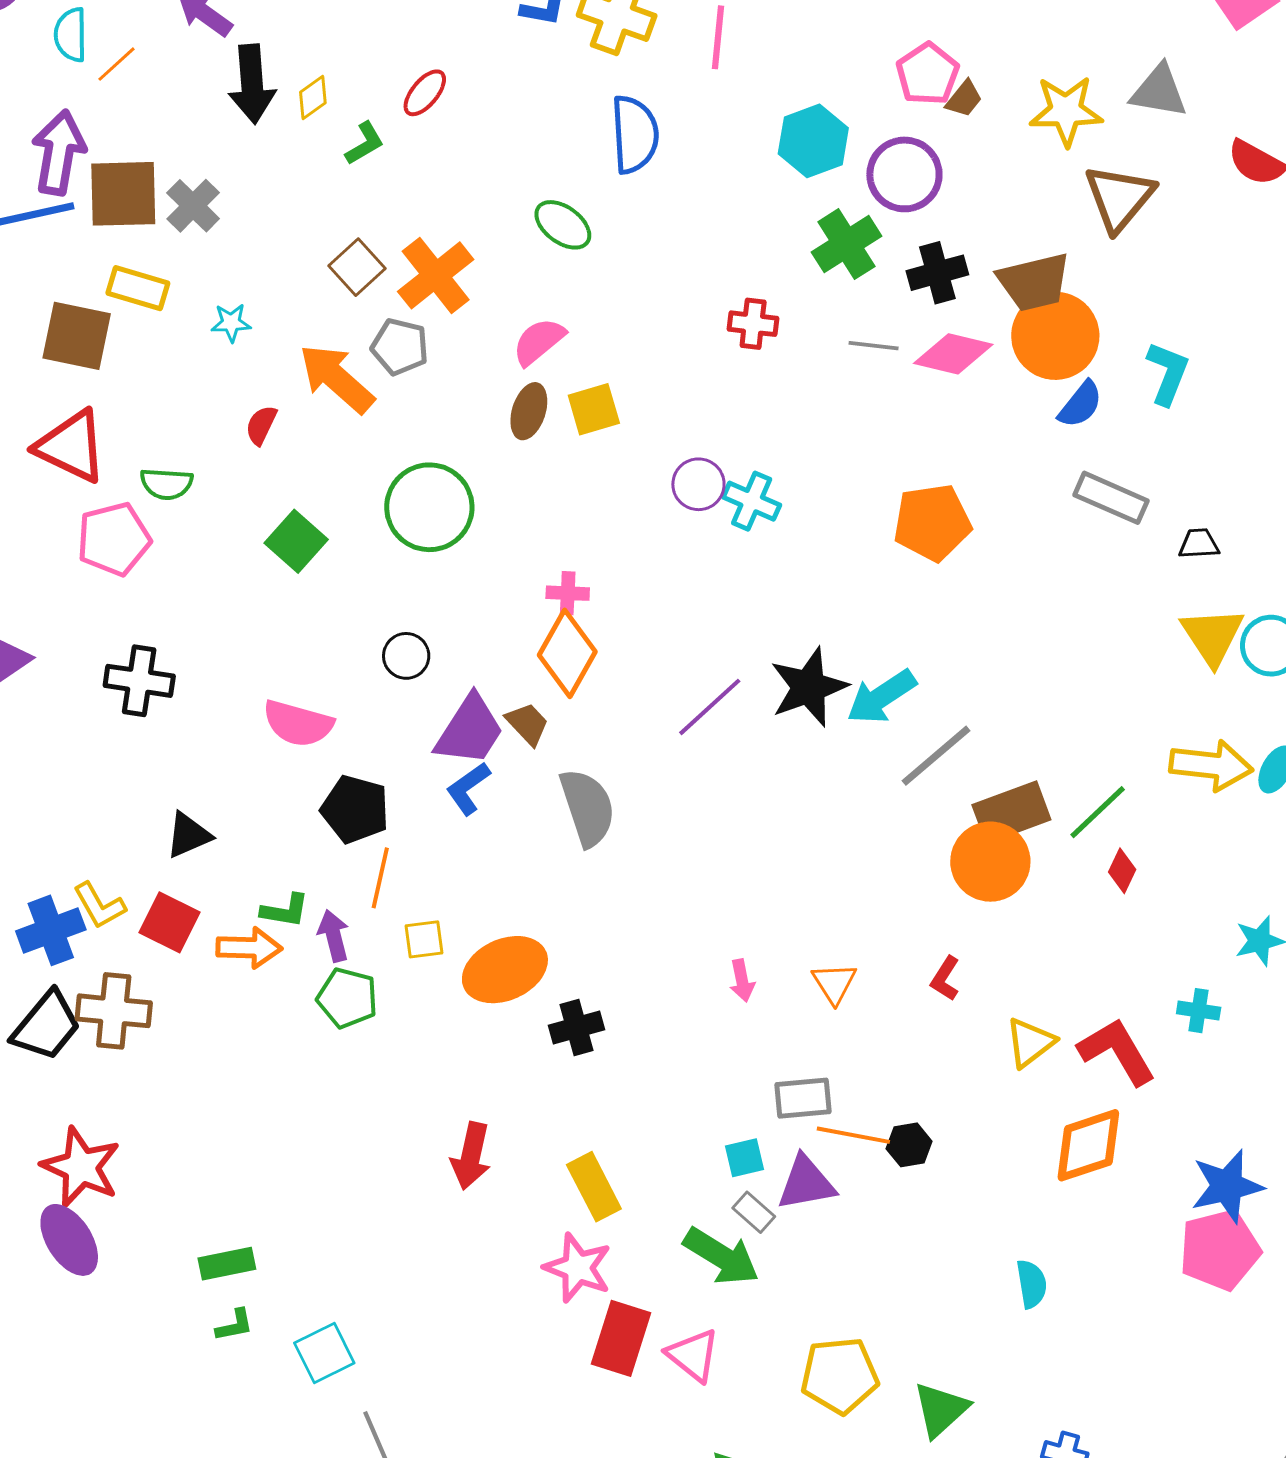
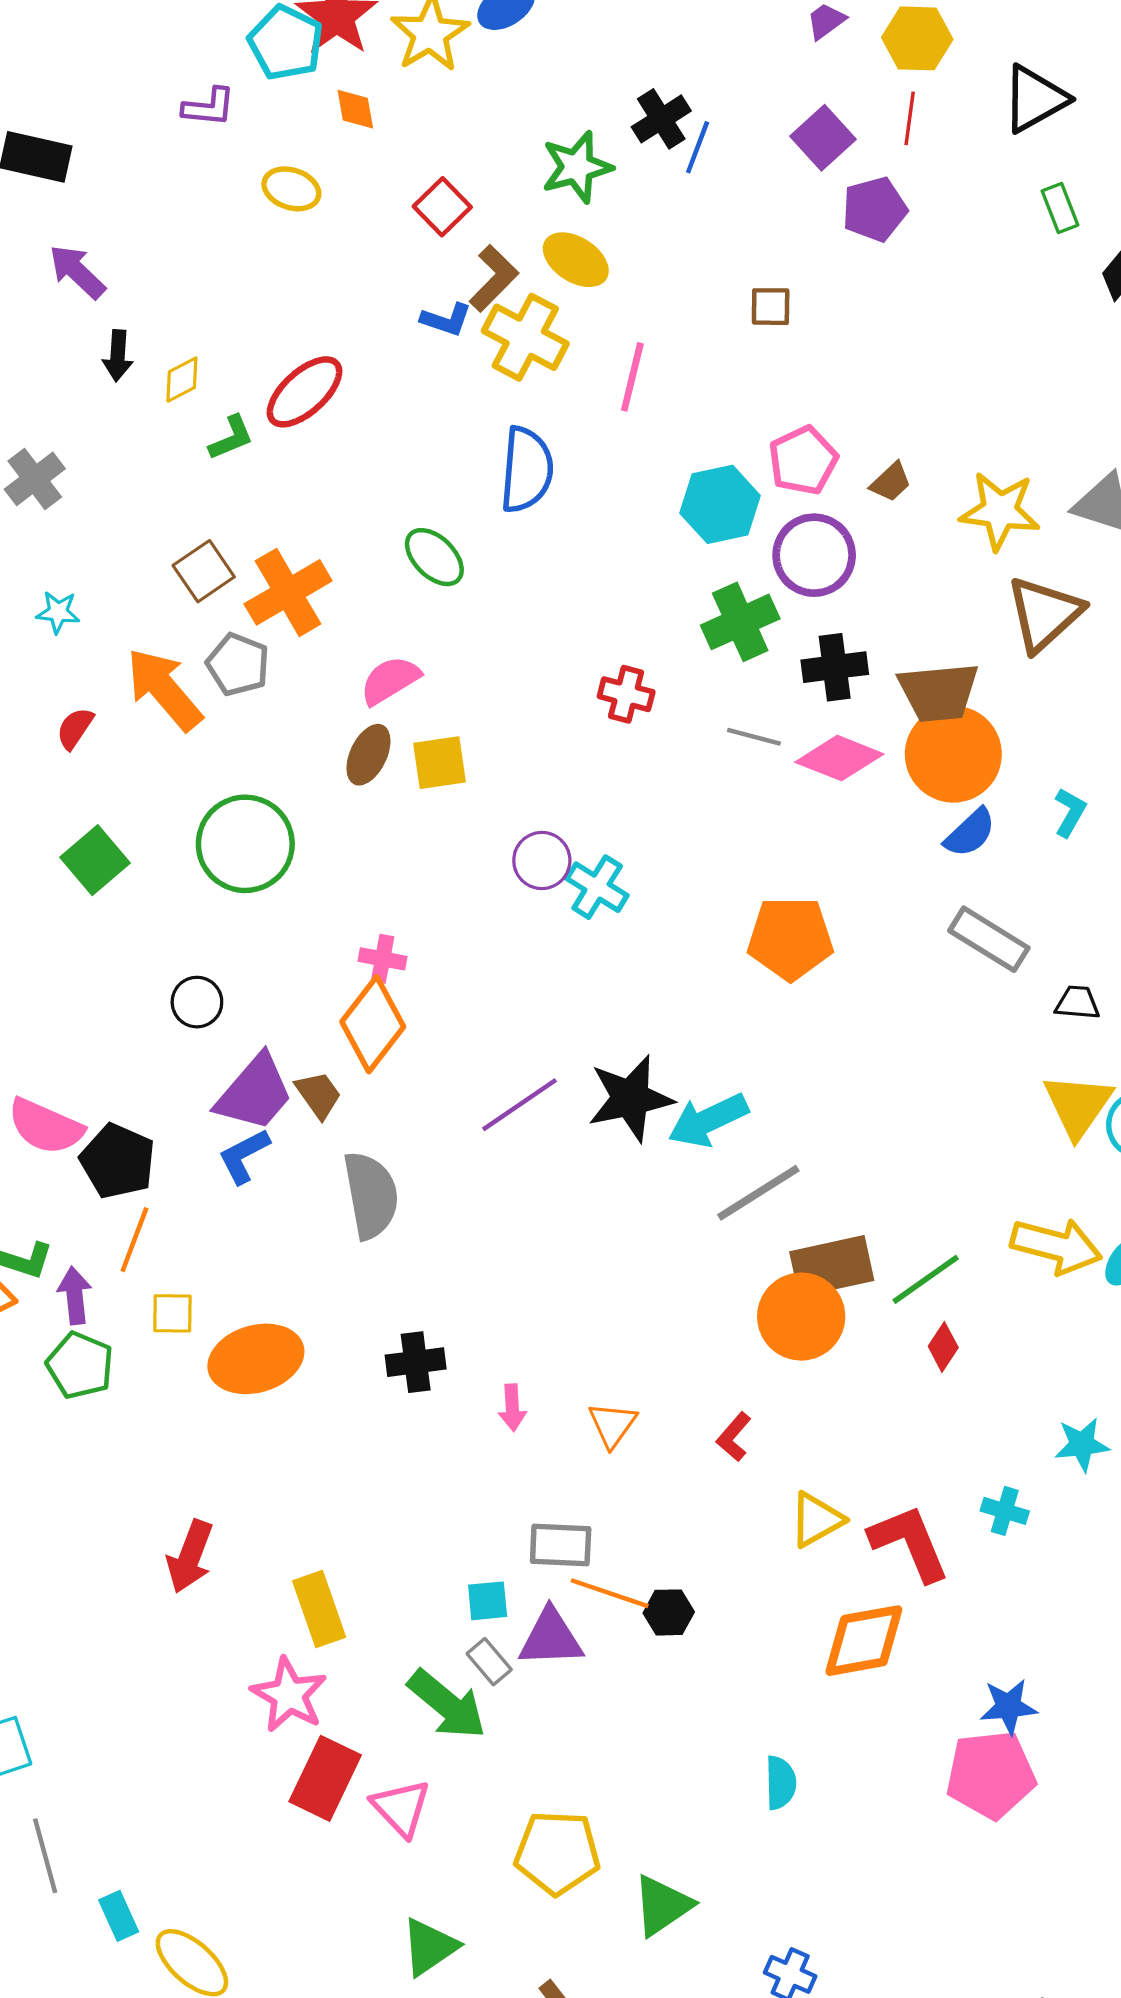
pink pentagon: (928, 74) -> (803, 460), moved
black arrow: (252, 84) -> (118, 356), size x0.6
red ellipse: (425, 93) -> (305, 392), size x1.5
cyan L-shape: (1168, 373) -> (1070, 812), size x0.7
pink semicircle: (298, 723) -> (46, 1126), moved
black cross: (576, 1027) -> (416, 1362), moved
blue star: (1227, 1186) -> (1009, 1707), size x0.7

